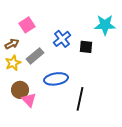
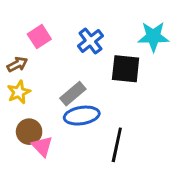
blue cross: (62, 39) -> (90, 41), moved
black square: (86, 47) -> (126, 69), size x1.5
gray rectangle: (35, 56) -> (73, 94), moved

